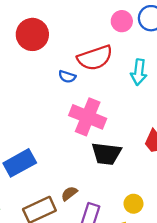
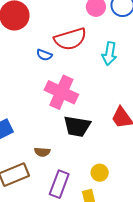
brown semicircle: (69, 193) -> (42, 152), moved, turned -140

